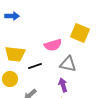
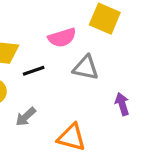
purple arrow: (63, 85) -> (122, 104), moved

